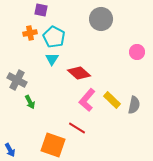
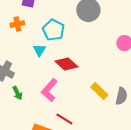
cyan pentagon: (54, 37) -> (53, 30), moved
pink L-shape: (87, 100) -> (49, 90), moved

